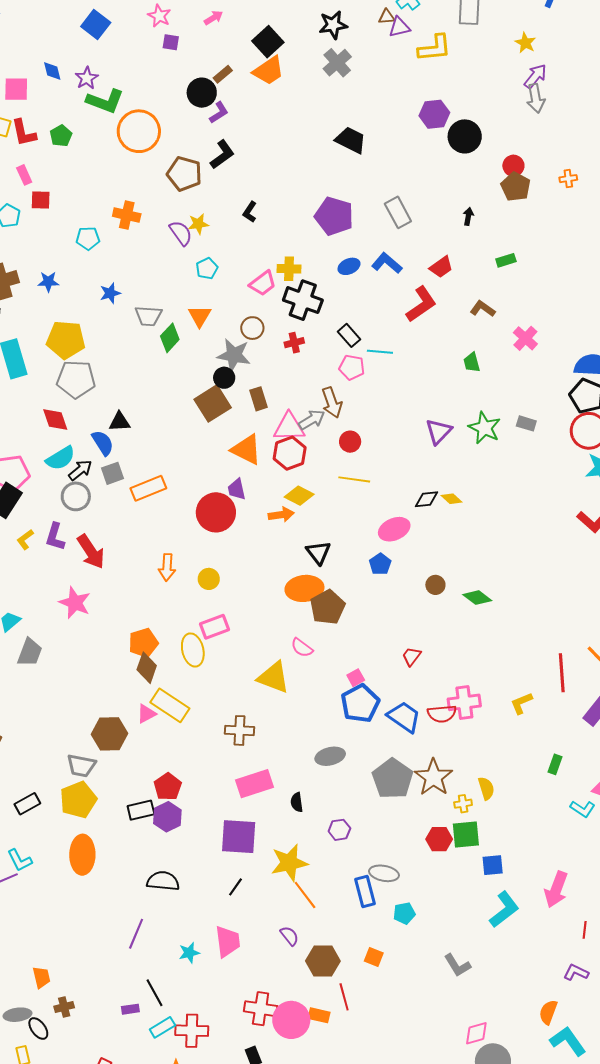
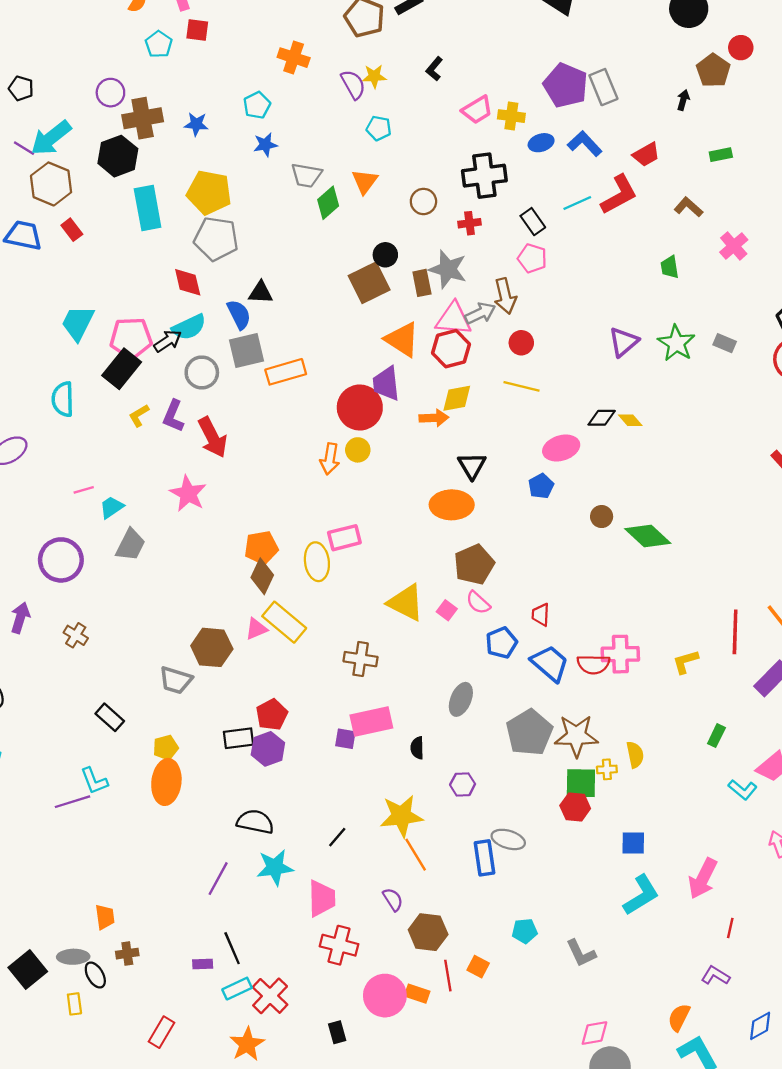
brown pentagon: (516, 187) -> (713, 70), moved
purple pentagon: (334, 216) -> (566, 85), moved
cyan pentagon: (88, 238) -> (257, 105), moved, turned -30
cyan pentagon: (207, 269) -> (379, 128), turned 30
yellow cross: (289, 269) -> (511, 116), moved
pink trapezoid: (263, 283) -> (477, 110), moved
black cross: (303, 300) -> (484, 176), turned -33
cyan line: (380, 352) -> (577, 203), moved, turned -35
gray star: (234, 355) -> (448, 269), moved
black arrow: (80, 470) -> (168, 341), moved
gray square: (113, 473) -> (246, 350), size x1.4
purple trapezoid: (237, 489) -> (386, 383), size x1.4
yellow diamond: (299, 496) -> (457, 398), turned -44
orange arrow: (167, 567) -> (330, 459), moved
yellow circle: (209, 579) -> (358, 450), moved
green diamond: (477, 598) -> (648, 536), size x1.4
brown pentagon: (328, 607) -> (474, 564), moved
pink semicircle: (302, 648) -> (478, 603), moved
red trapezoid: (412, 656) -> (541, 615), moved, turned -40
pink square: (356, 678) -> (447, 610), moved, turned -30
blue pentagon: (360, 703) -> (501, 643), size x0.7
gray ellipse: (330, 756) -> (461, 699), turned -60
brown star: (434, 777) -> (576, 736), turned 30
yellow pentagon: (78, 800) -> (166, 747), moved, size x0.6
black rectangle: (27, 804) -> (110, 717), turned 65
green square: (466, 835) -> (581, 783), moved
purple square: (239, 837) -> (345, 739), moved, size x0.5
cyan pentagon: (404, 913) -> (525, 931), moved
cyan star: (189, 953) -> (275, 867), moved, size x1.5
orange square: (374, 957) -> (478, 967), moved
red cross: (261, 1009) -> (339, 945), moved
red cross: (192, 1031) -> (270, 996), turned 36

